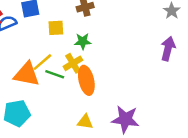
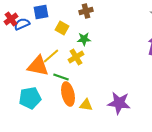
yellow square: (56, 28) -> (62, 28), turned 32
green line: (55, 74) -> (61, 77), moved
orange ellipse: (86, 80) -> (68, 94), moved

